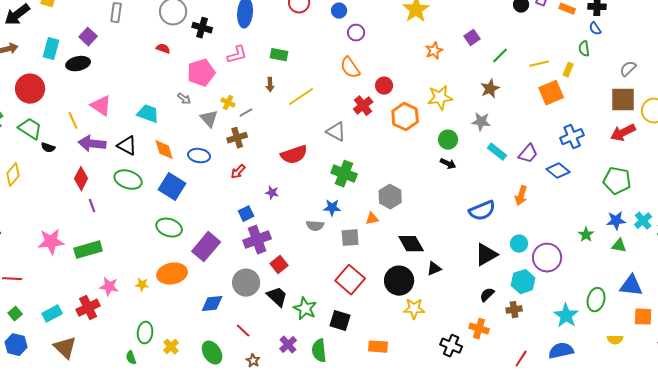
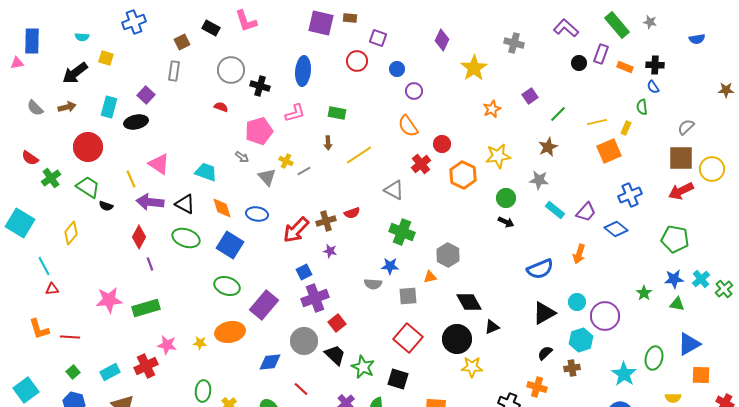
brown cross: (237, 138) -> (326, 221), moved
red semicircle: (294, 155) -> (352, 213), size x0.6
red arrow: (238, 172) -> (296, 230), size x1.8
blue triangle: (631, 286) -> (689, 344), turned -35

